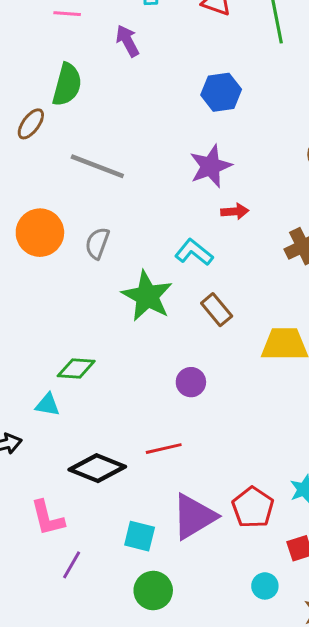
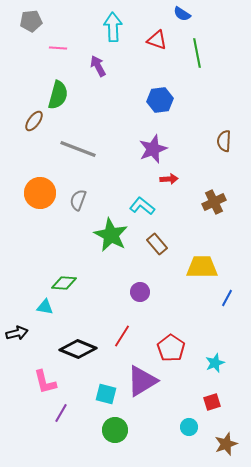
red line: (164, 449) -> (122, 336), turned -45
red pentagon: (253, 507) -> (171, 348), moved

